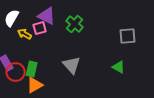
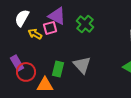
green rectangle: (32, 69) -> (58, 69), moved
orange triangle: (35, 85) -> (45, 85), turned 30

